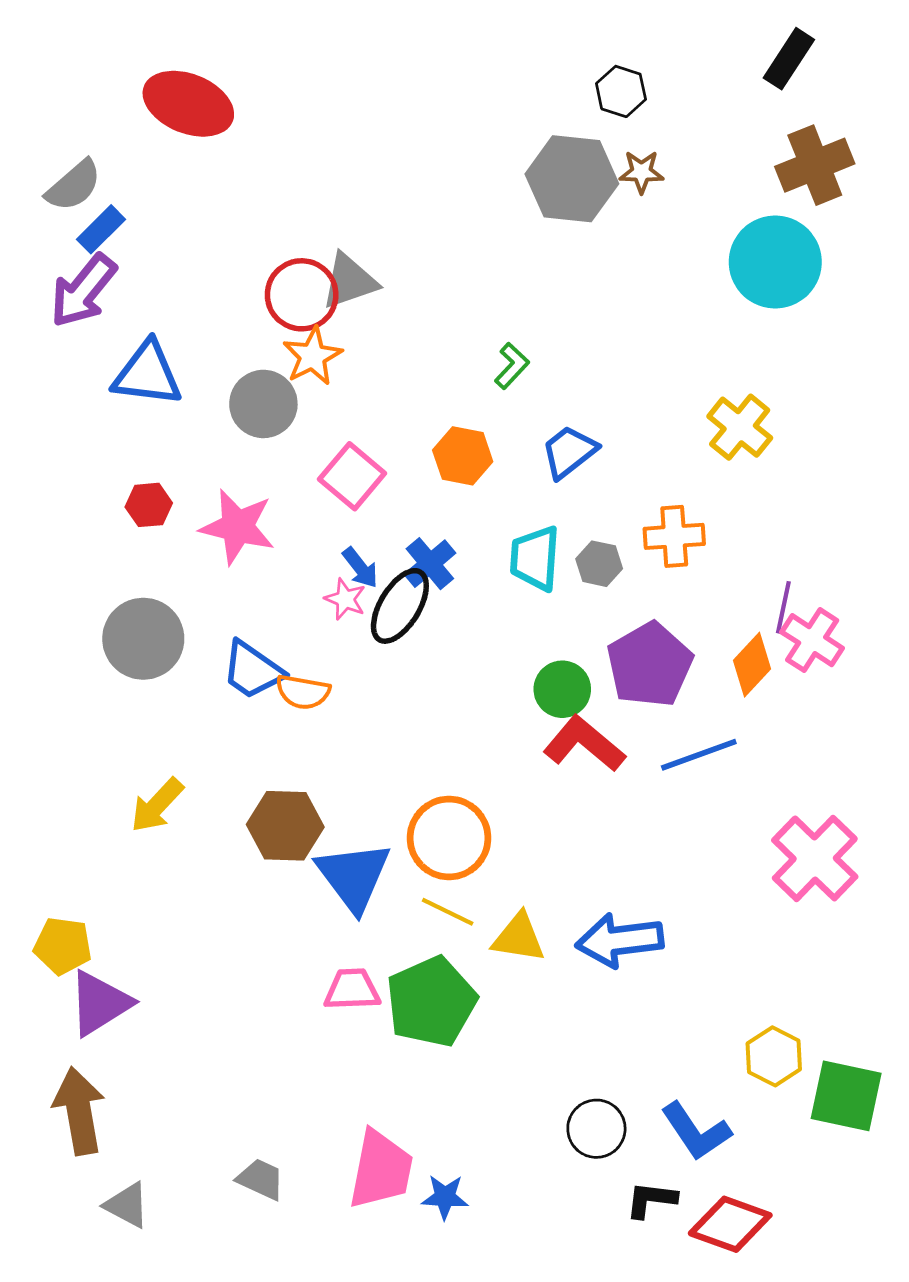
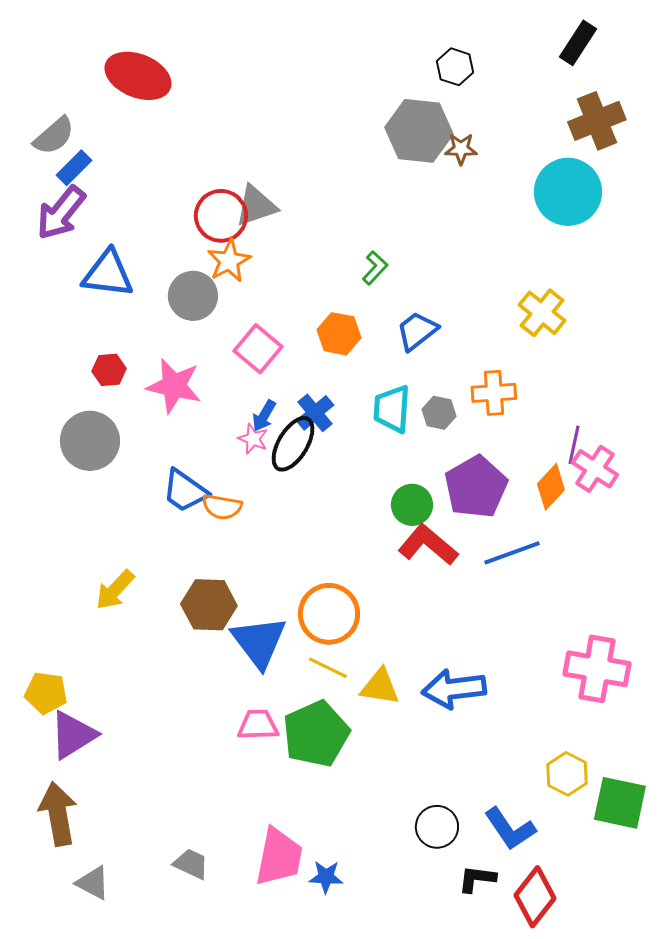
brown star: (641, 172) -> (461, 149), moved
blue arrow: (360, 568) -> (264, 416), turned 68
gray circle: (143, 639) -> (90, 441), moved
pink cross: (815, 858) -> (597, 669), moved, turned -34
red diamond: (730, 1224) -> (535, 897), turned -72

